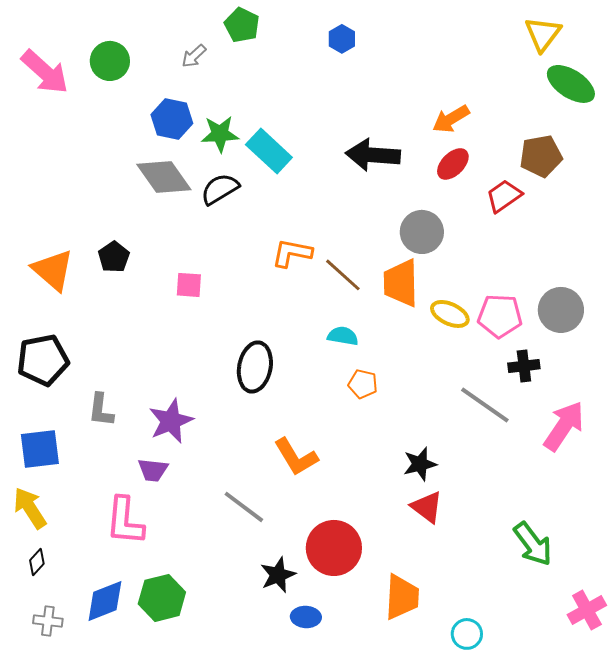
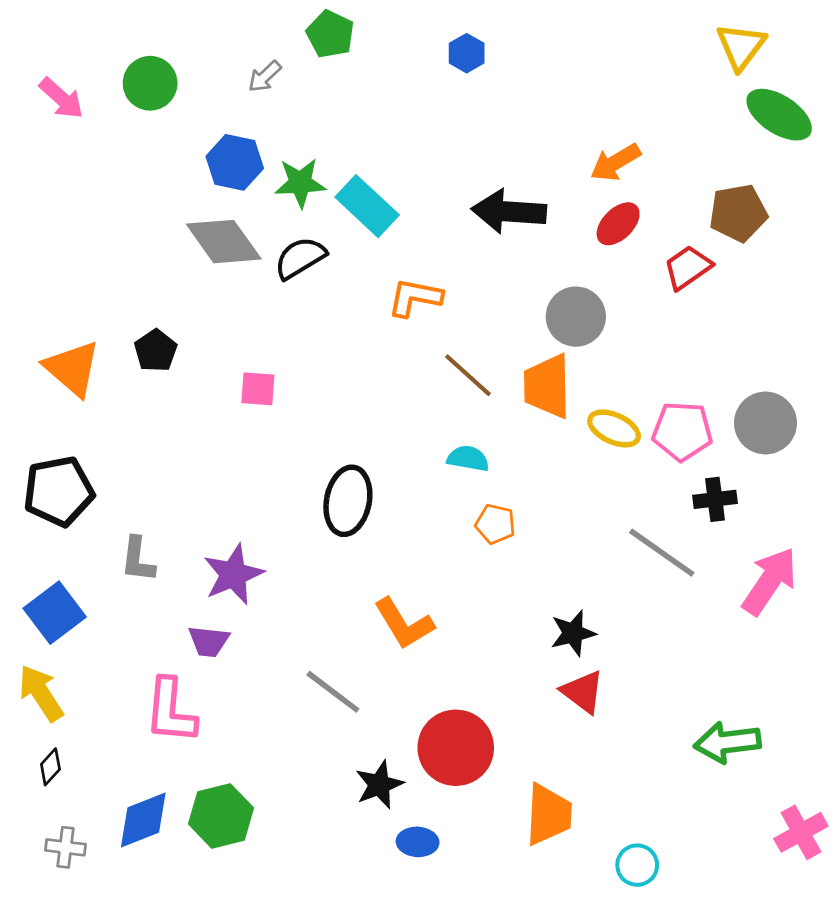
pink arrow: (45, 72) -> (61, 98), size x0.7
orange L-shape: (292, 253) -> (415, 297), moved
blue square: (40, 449) -> (55, 613), turned -30
green arrow: (533, 544) -> (727, 742), turned 120

